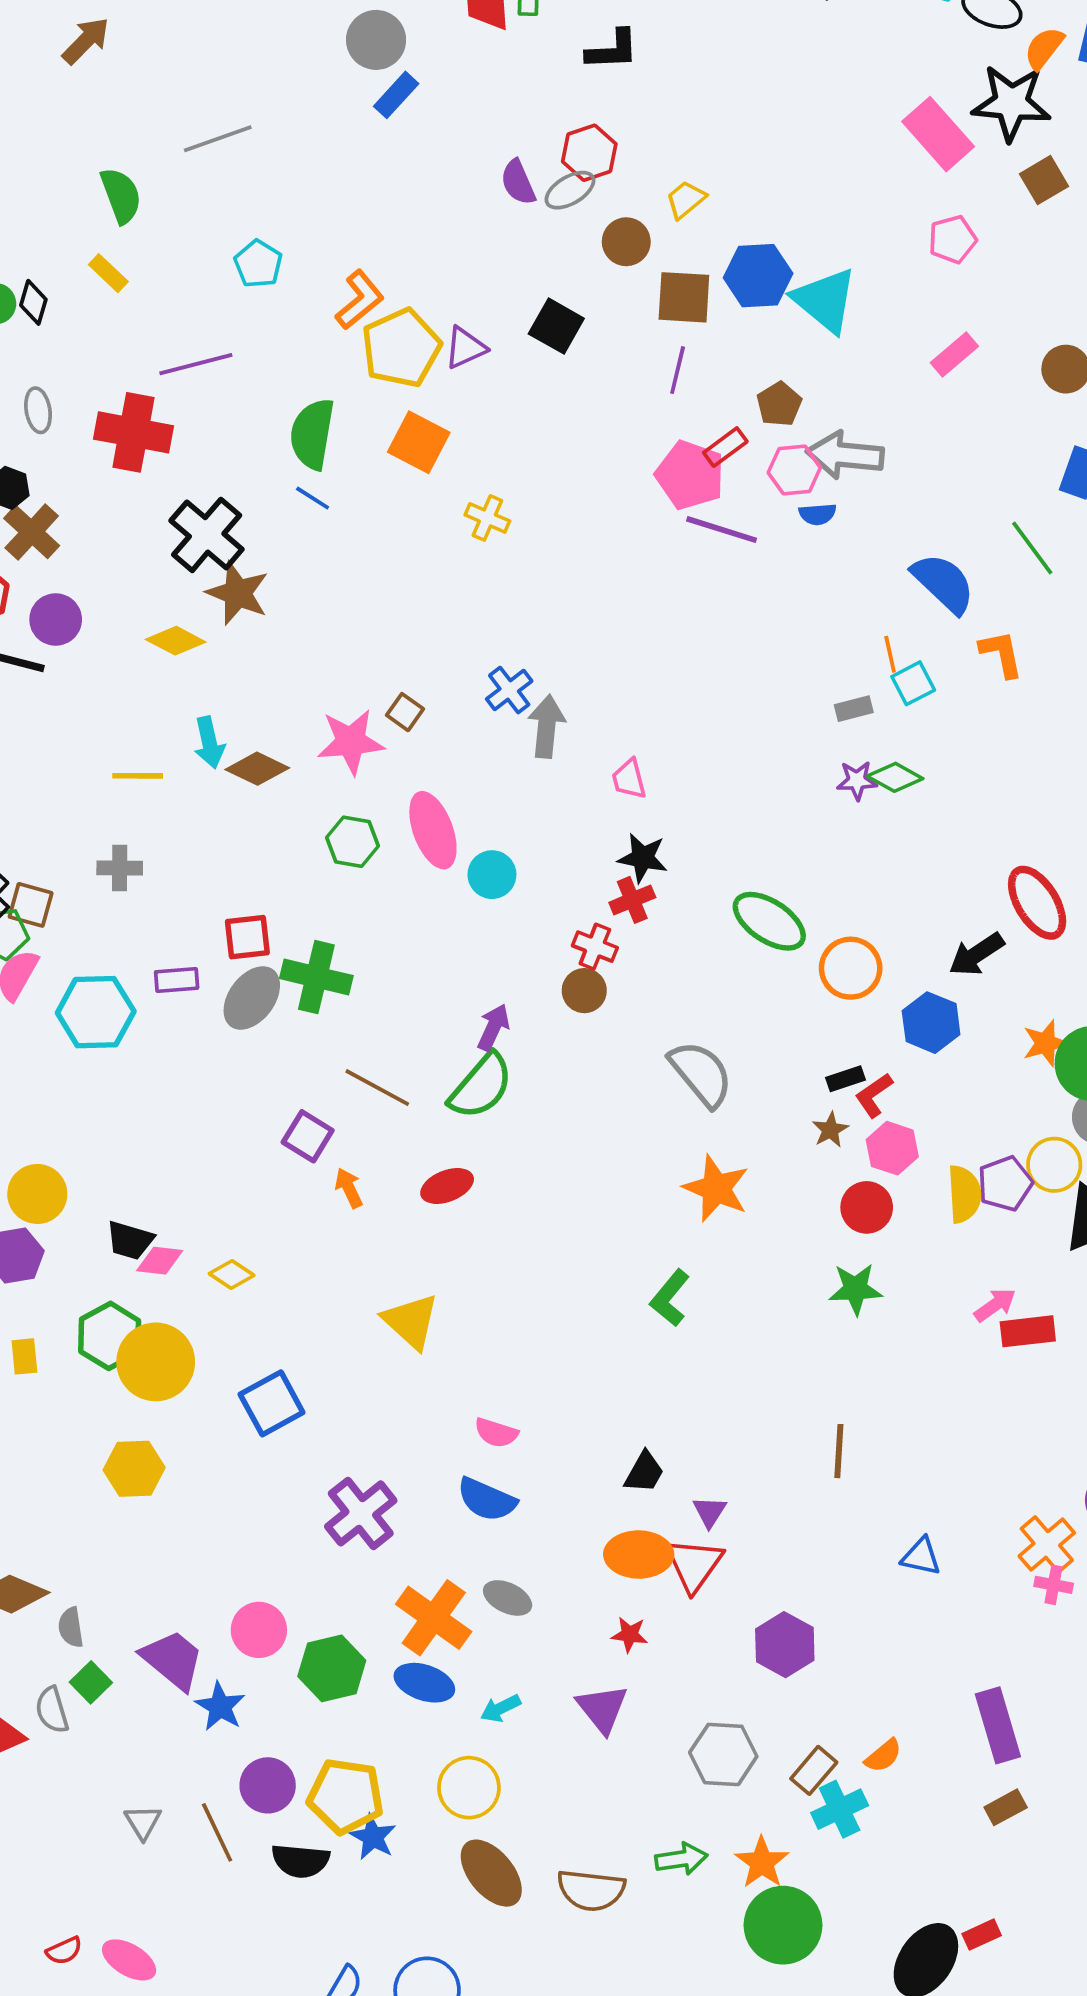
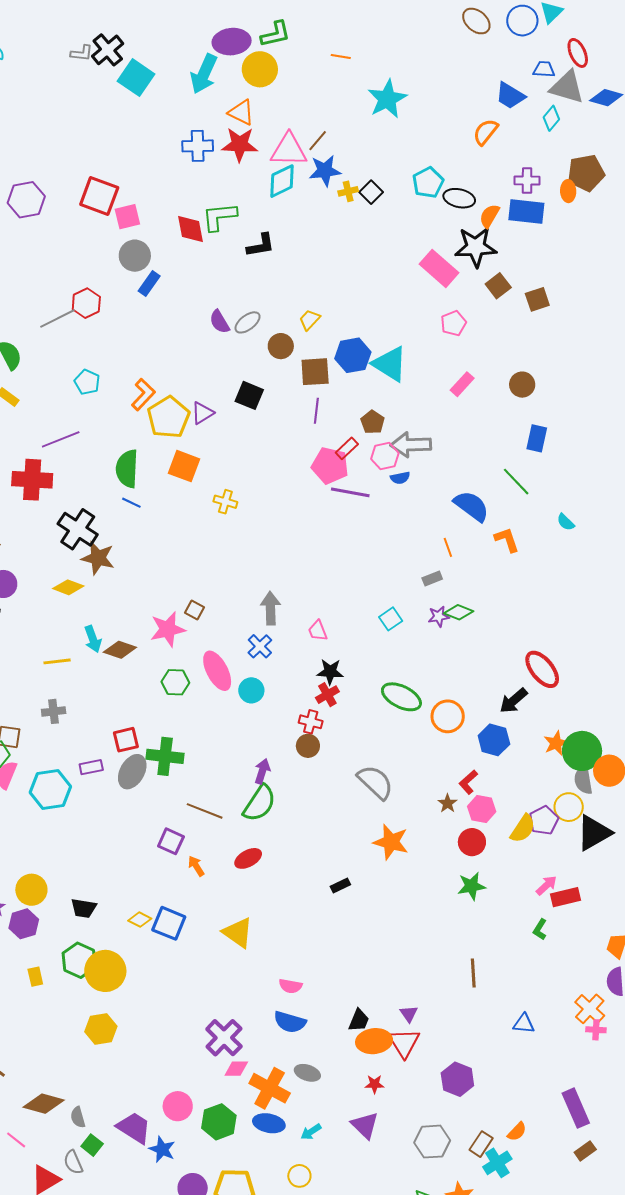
red hexagon: (589, 153) -> (86, 303), moved
cyan square: (913, 683) -> (391, 619), moved
blue cross: (509, 690) -> (260, 646), moved
black rectangle: (846, 1079) -> (340, 885), moved
yellow semicircle: (964, 1194) -> (523, 829), turned 44
pink diamond: (160, 1261) -> (236, 1069), moved
green L-shape: (670, 1298) -> (540, 929), moved, size x0.7
blue square: (272, 1403) -> (169, 923), moved, turned -32
black trapezoid: (644, 1472) -> (359, 1020), moved
yellow circle: (469, 1788) -> (299, 1176), size x0.7

